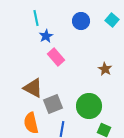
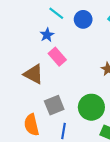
cyan line: (36, 18) -> (56, 13), moved, turned -42
brown triangle: (33, 88) -> (34, 74), moved

